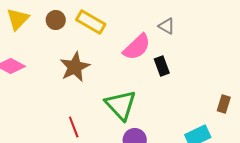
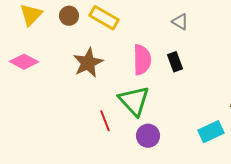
pink semicircle: (137, 47) -> (142, 60), moved, turned -48
red line: (74, 127) -> (105, 121), moved

